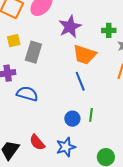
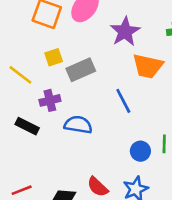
gray rectangle: (33, 52) -> (81, 70), turned 55
blue line: (80, 81) -> (123, 101), moved

